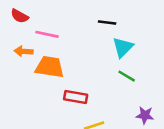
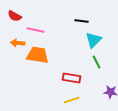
green line: (127, 76) -> (97, 62), turned 32
red rectangle: (76, 97) -> (72, 78), moved

